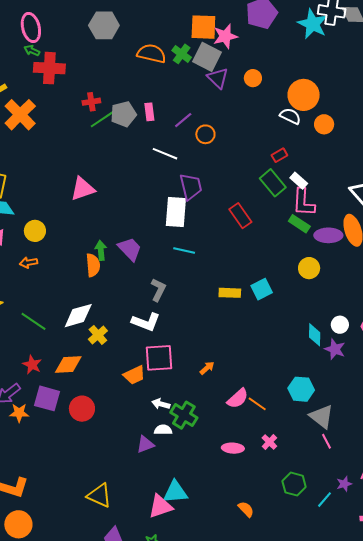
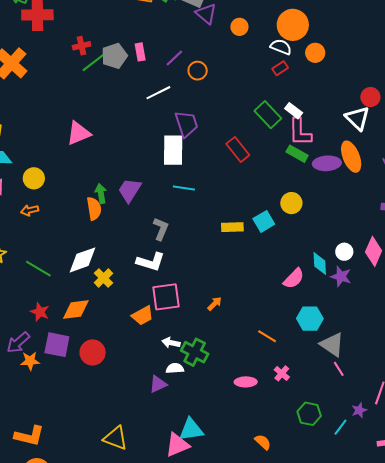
orange circle: (253, 78) -> (239, 27), moved
white line: (165, 154) -> (158, 93), turned -45
red rectangle: (279, 155) -> (280, 68), moved
purple trapezoid: (130, 249) -> (130, 190), turned -100
yellow circle: (309, 268) -> (291, 203), moved
pink semicircle: (238, 399) -> (294, 279), moved

